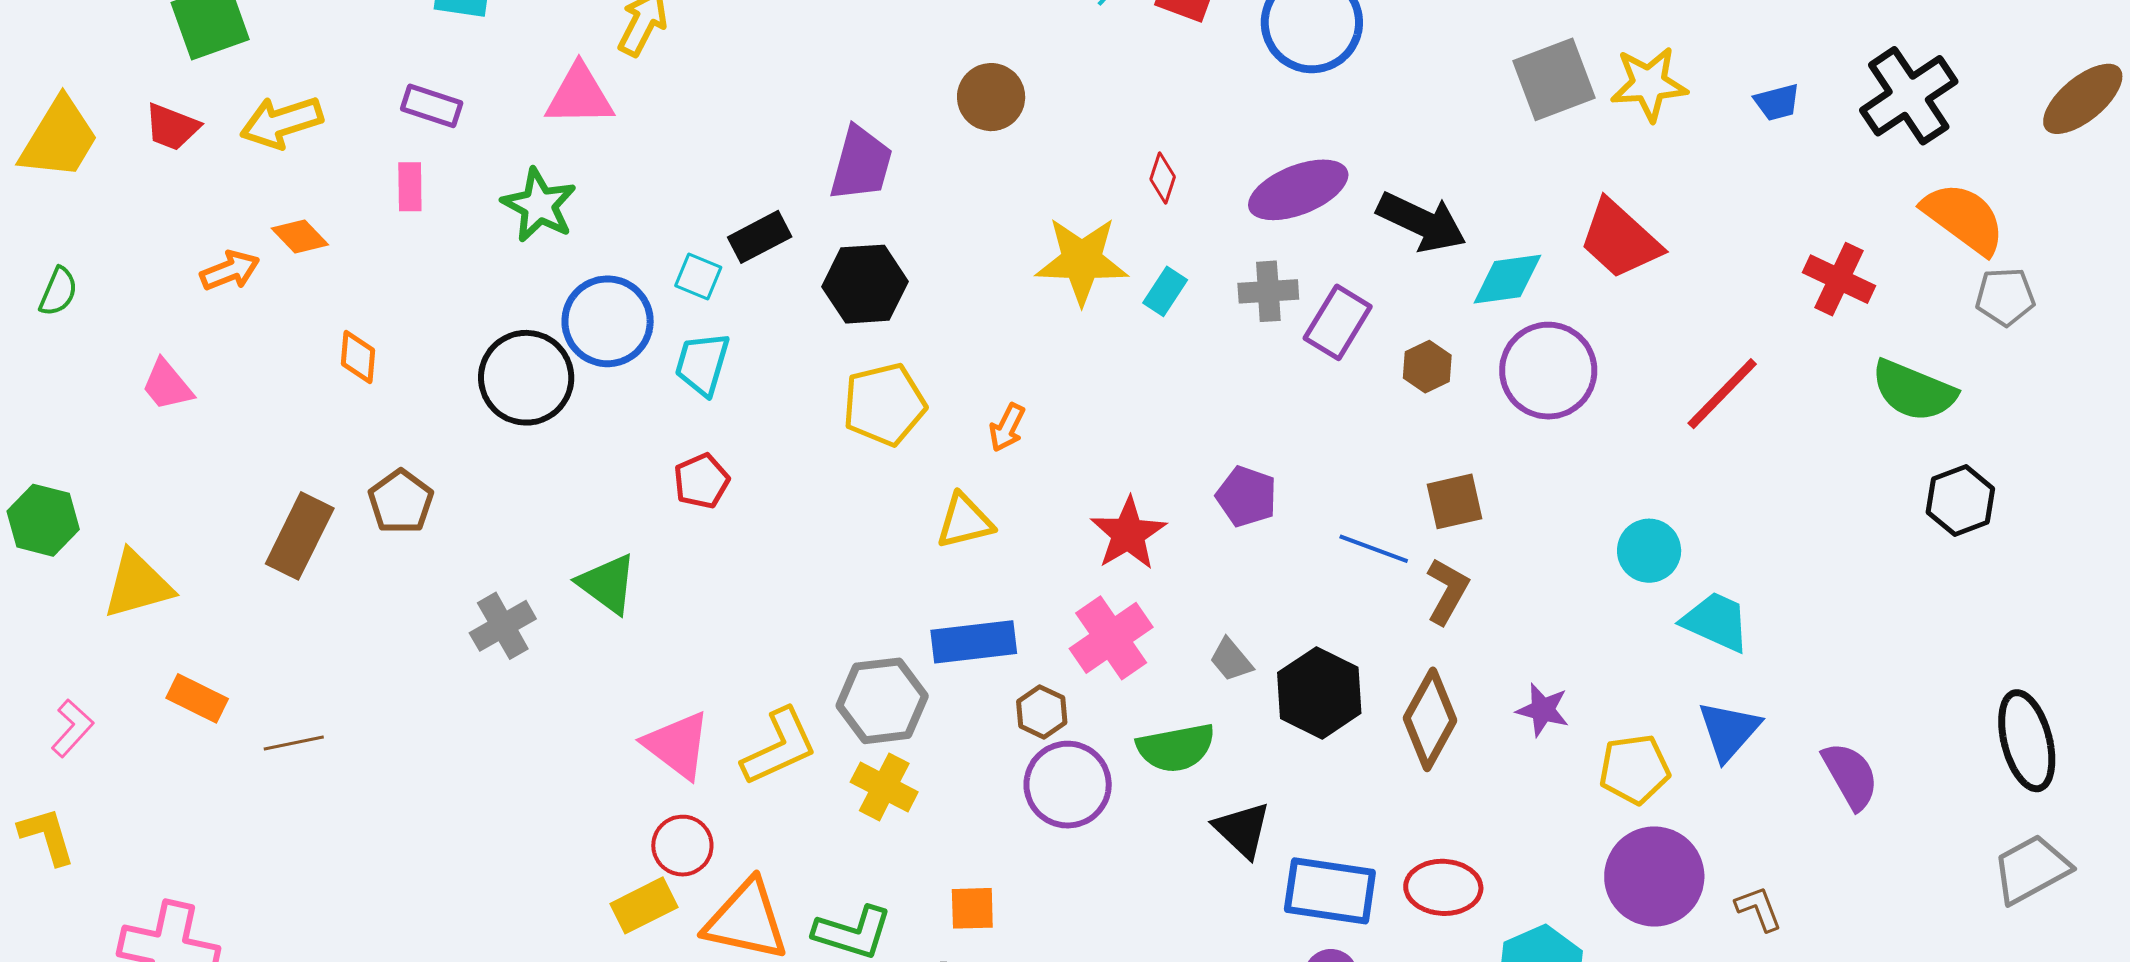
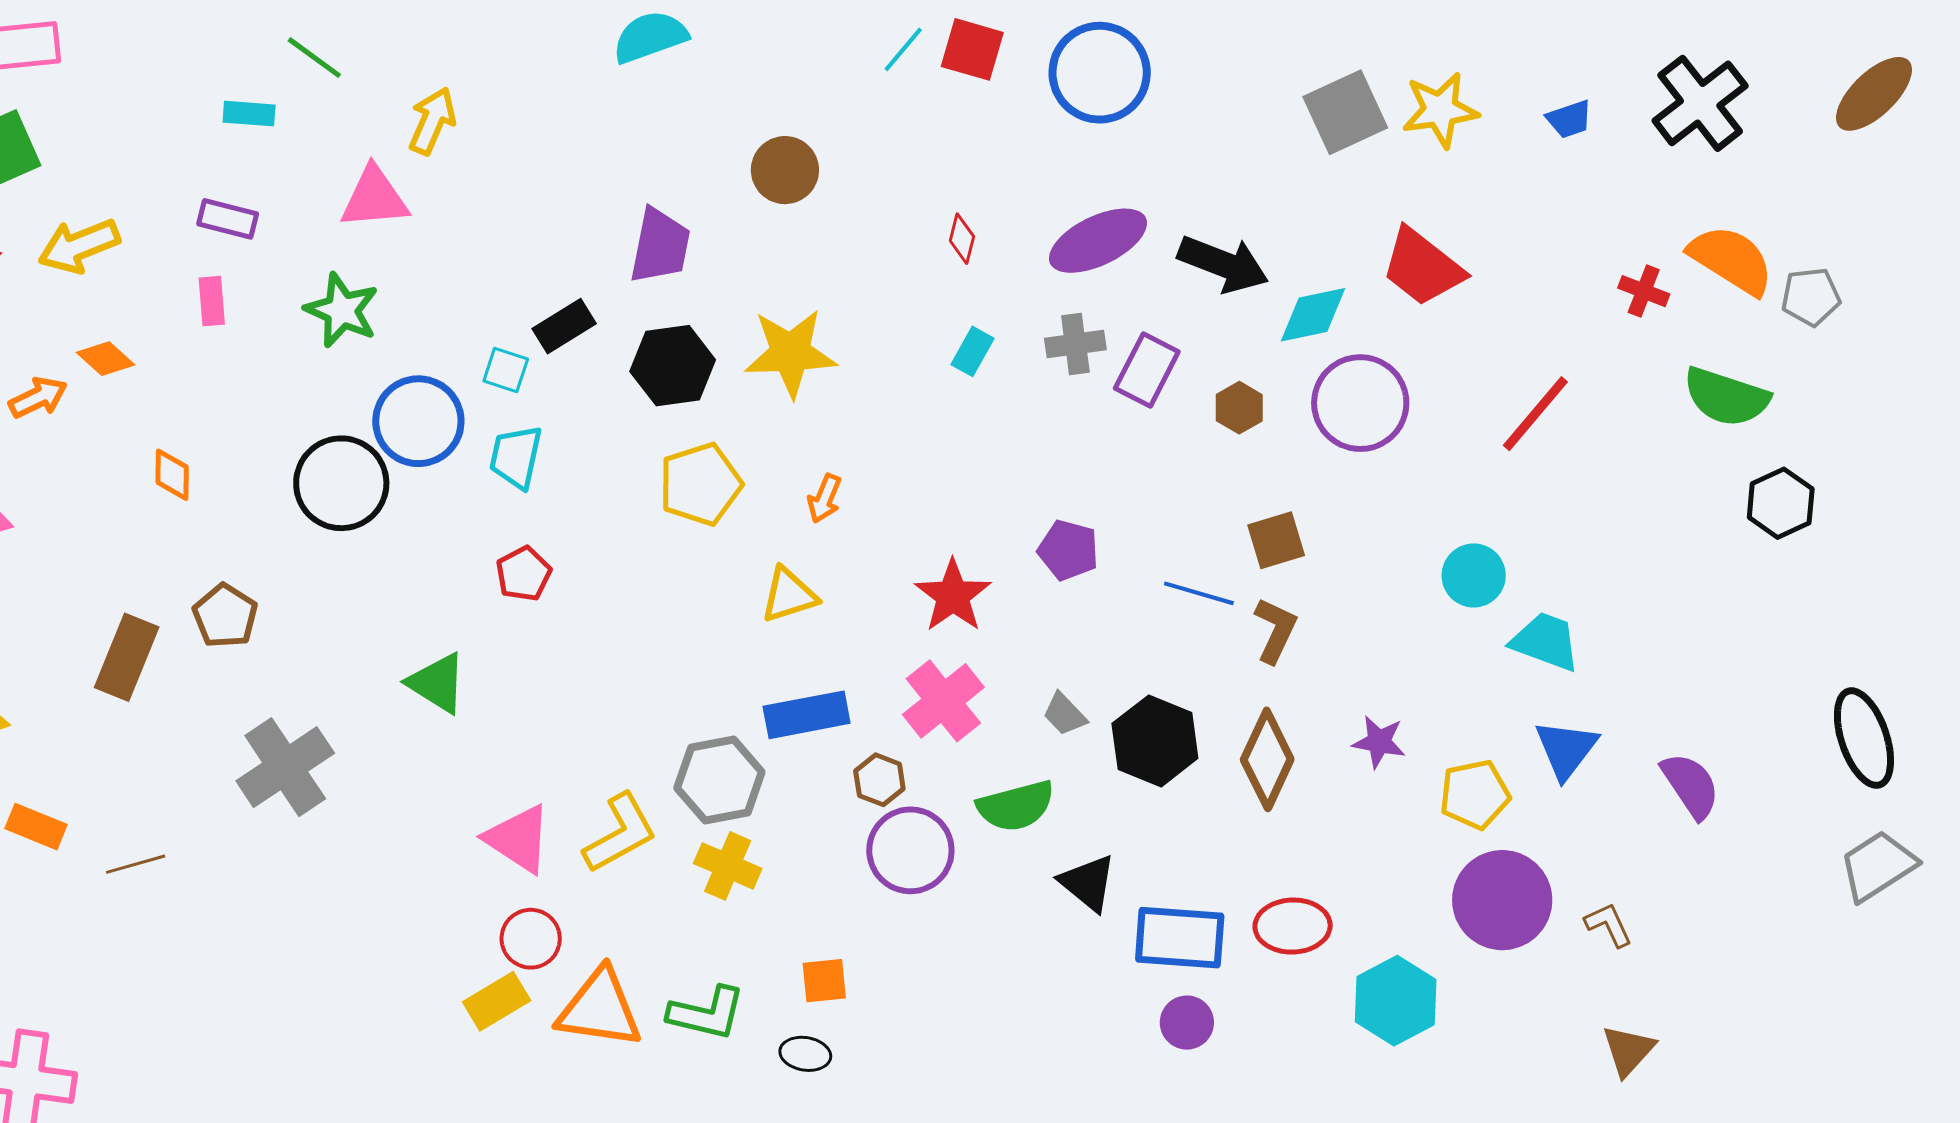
orange semicircle: (1964, 218) -> (1731, 260), moved
yellow star: (1082, 261) -> (790, 353), moved
red cross: (1839, 279) -> (1644, 291), size x0.7
gray cross: (503, 626) -> (285, 767), moved, size x1.5

